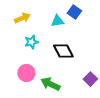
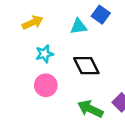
pink circle: (26, 73) -> (46, 85), moved
green arrow: (50, 84) -> (90, 109), moved

